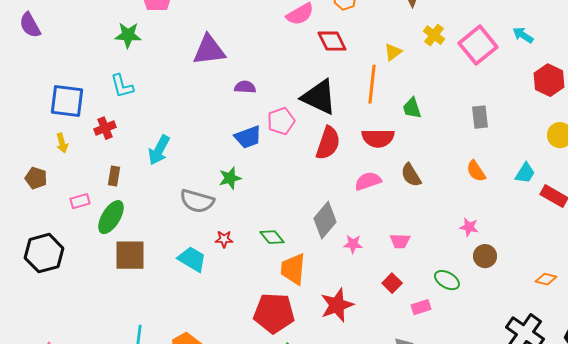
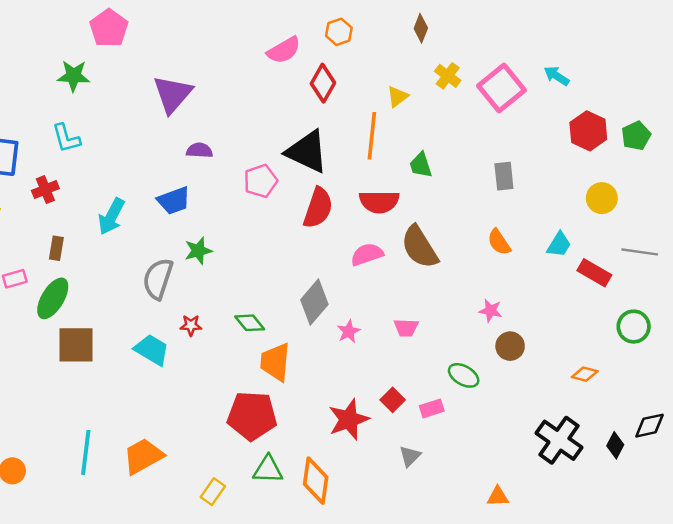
red diamond: (332, 41) -> (323, 83), turned 56
purple triangle: (209, 50) -> (173, 94), turned -42
purple semicircle: (245, 87) -> (199, 150), moved
blue trapezoid: (248, 137) -> (174, 201), moved
brown semicircle: (411, 175) -> (420, 247), size x1.5
gray semicircle: (197, 201) -> (158, 279), turned 92
pink star: (353, 244) -> (349, 331), turned -30
red square: (392, 283) -> (393, 400), moved
red star: (337, 305) -> (349, 419), moved

